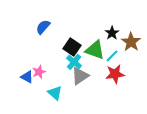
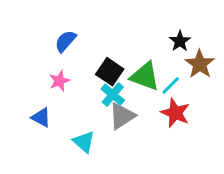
black star: (112, 33) -> (180, 41), moved
pink star: (39, 72) -> (59, 81), moved
red star: (115, 74) -> (175, 113), turned 30

